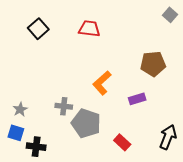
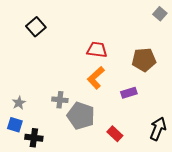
red trapezoid: (89, 29) -> (97, 50), moved

